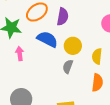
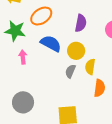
purple semicircle: (63, 17) -> (81, 23), moved
yellow semicircle: (97, 56) -> (90, 67), moved

